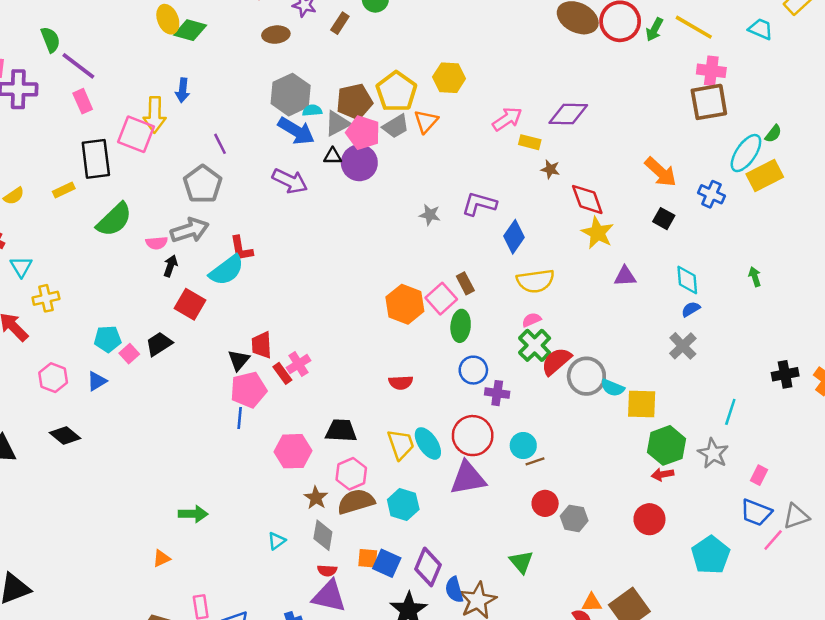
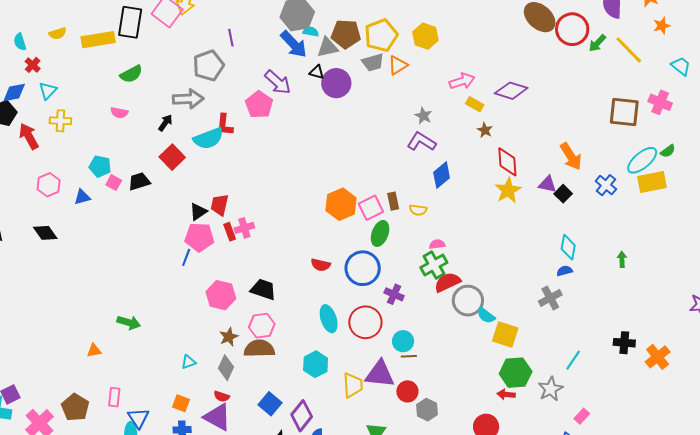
pink cross: (711, 71) -> (660, 102), moved
pink pentagon: (363, 133) -> (259, 105), moved
yellow rectangle: (64, 190) -> (98, 40), size x1.8
gray star: (430, 215) -> (423, 116), moved
green semicircle: (114, 220) -> (131, 74), size x0.7
pink semicircle: (157, 243) -> (119, 113), moved
purple triangle: (625, 276) -> (547, 184), moved
yellow semicircle: (535, 281) -> (418, 210), moved, size x0.6
pink square: (129, 354) -> (114, 183), turned -35
blue circle: (473, 370) -> (363, 268), moved, size x1.5
yellow trapezoid: (401, 444) -> (353, 385), moved
purple triangle: (468, 478) -> (380, 374), moved
cyan hexagon: (403, 505) -> (316, 364), moved
orange square: (368, 558) -> (181, 403), moved

